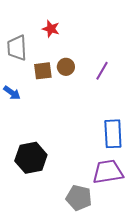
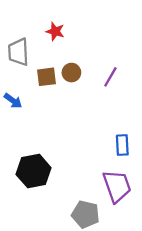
blue rectangle: (113, 134) -> (122, 145), size x0.7
purple trapezoid: (108, 172) -> (117, 186), turned 80

